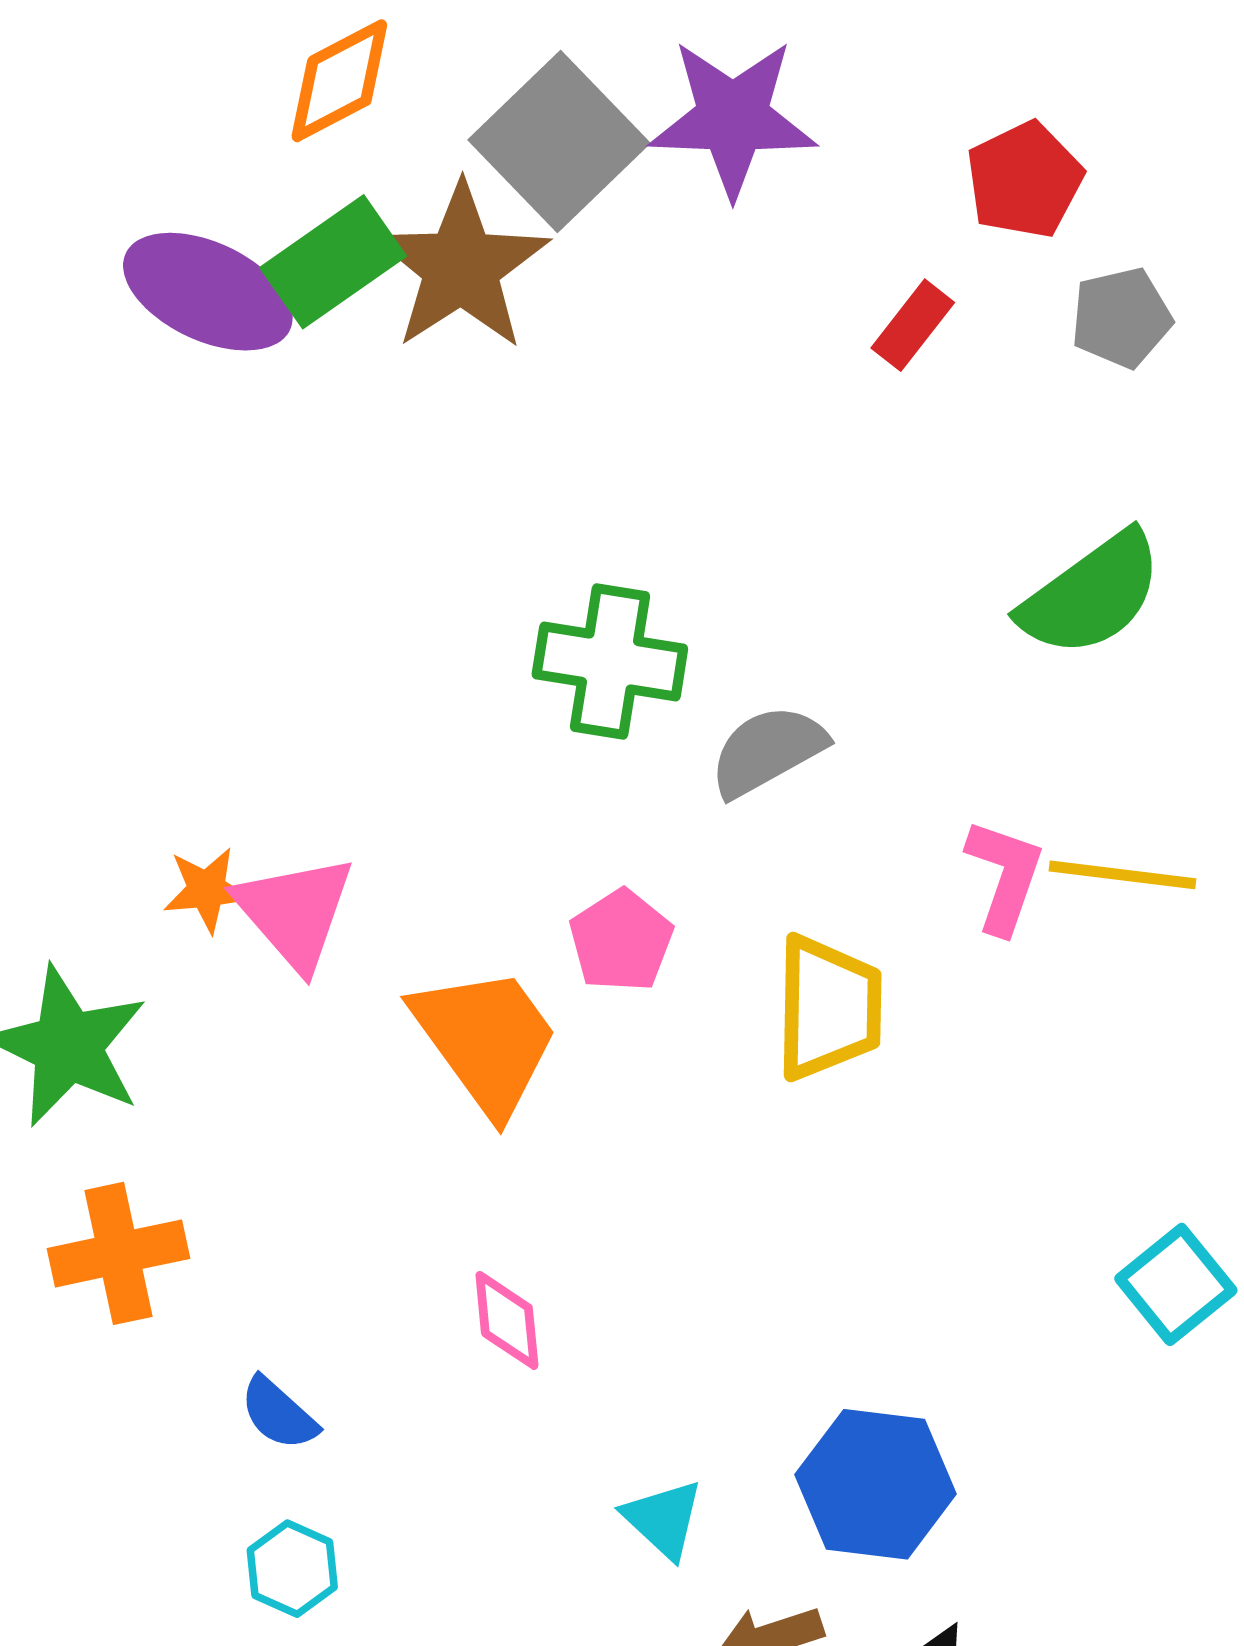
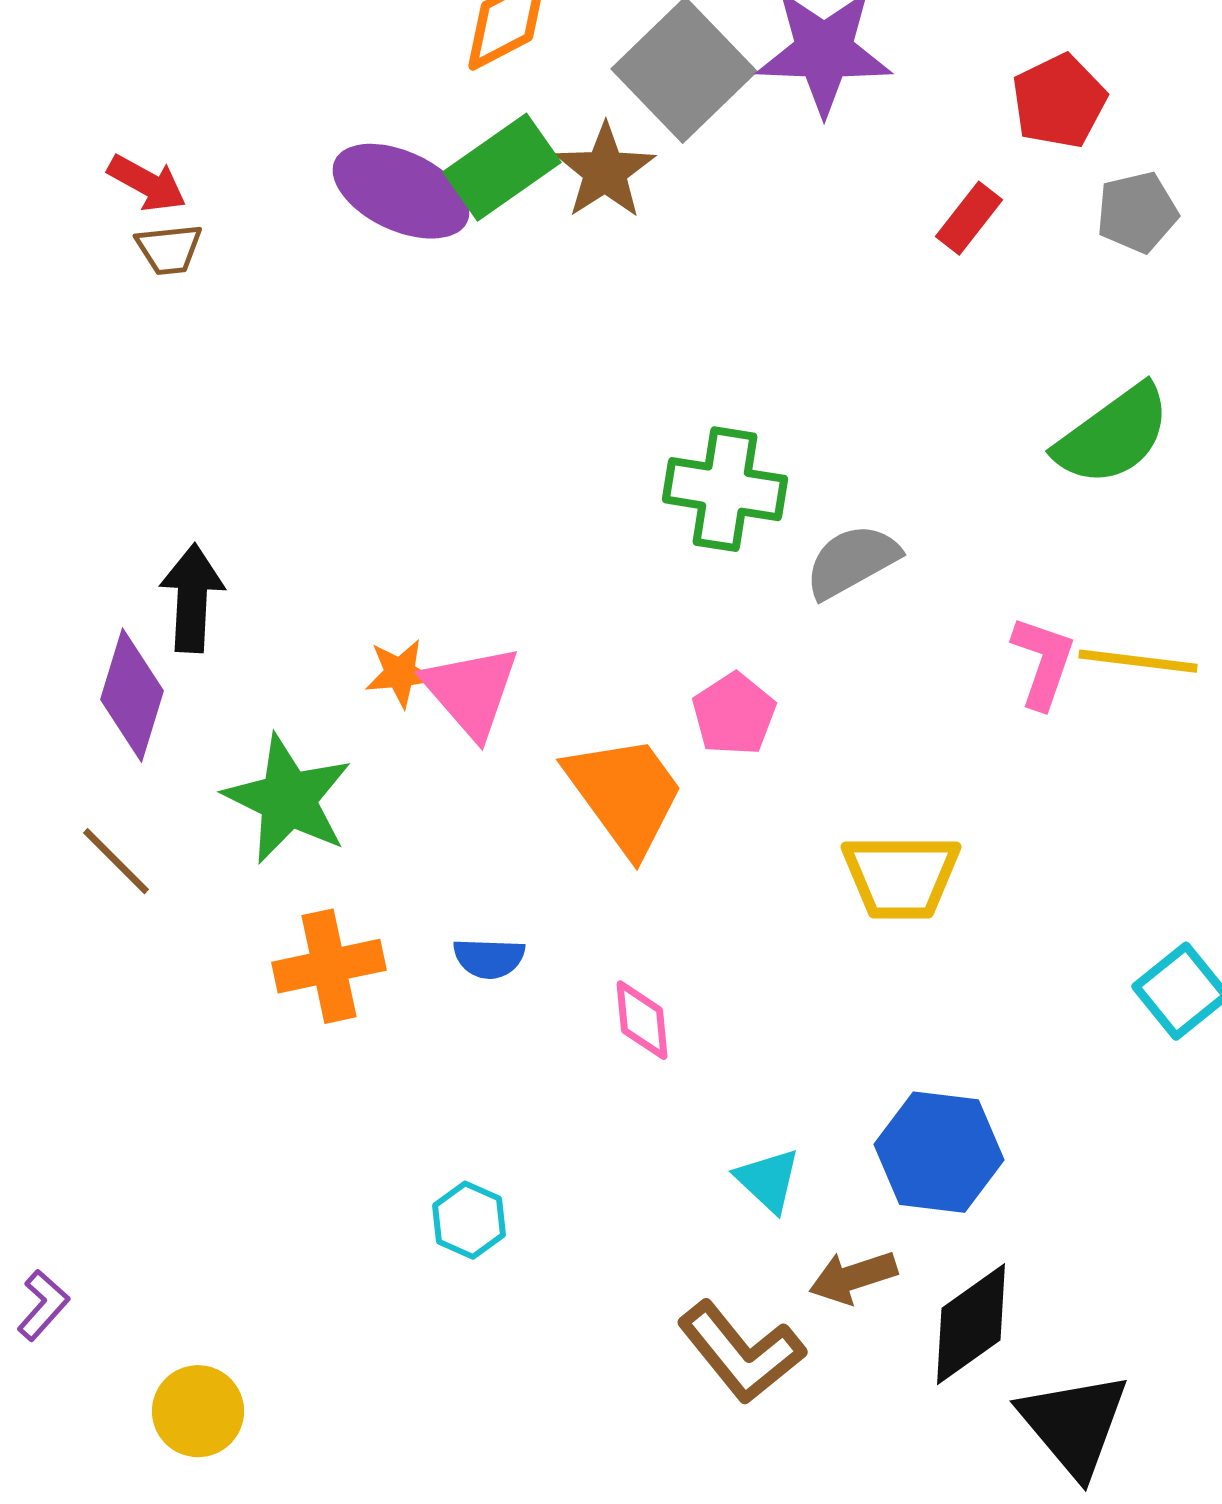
brown star: (461, 267) -> (605, 171), size x0.7
yellow trapezoid: (828, 1008) -> (901, 876), moved, turned 89
blue semicircle: (279, 1414) -> (489, 958), moved, turned -40

